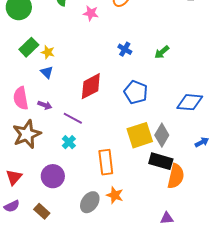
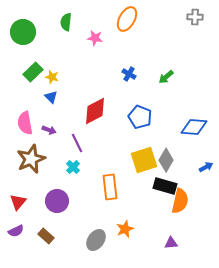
purple line: (73, 118) -> (77, 143), turned 36
orange star: (115, 195) -> (125, 229), moved, turned 30
gray ellipse: (90, 202) -> (96, 240), moved

